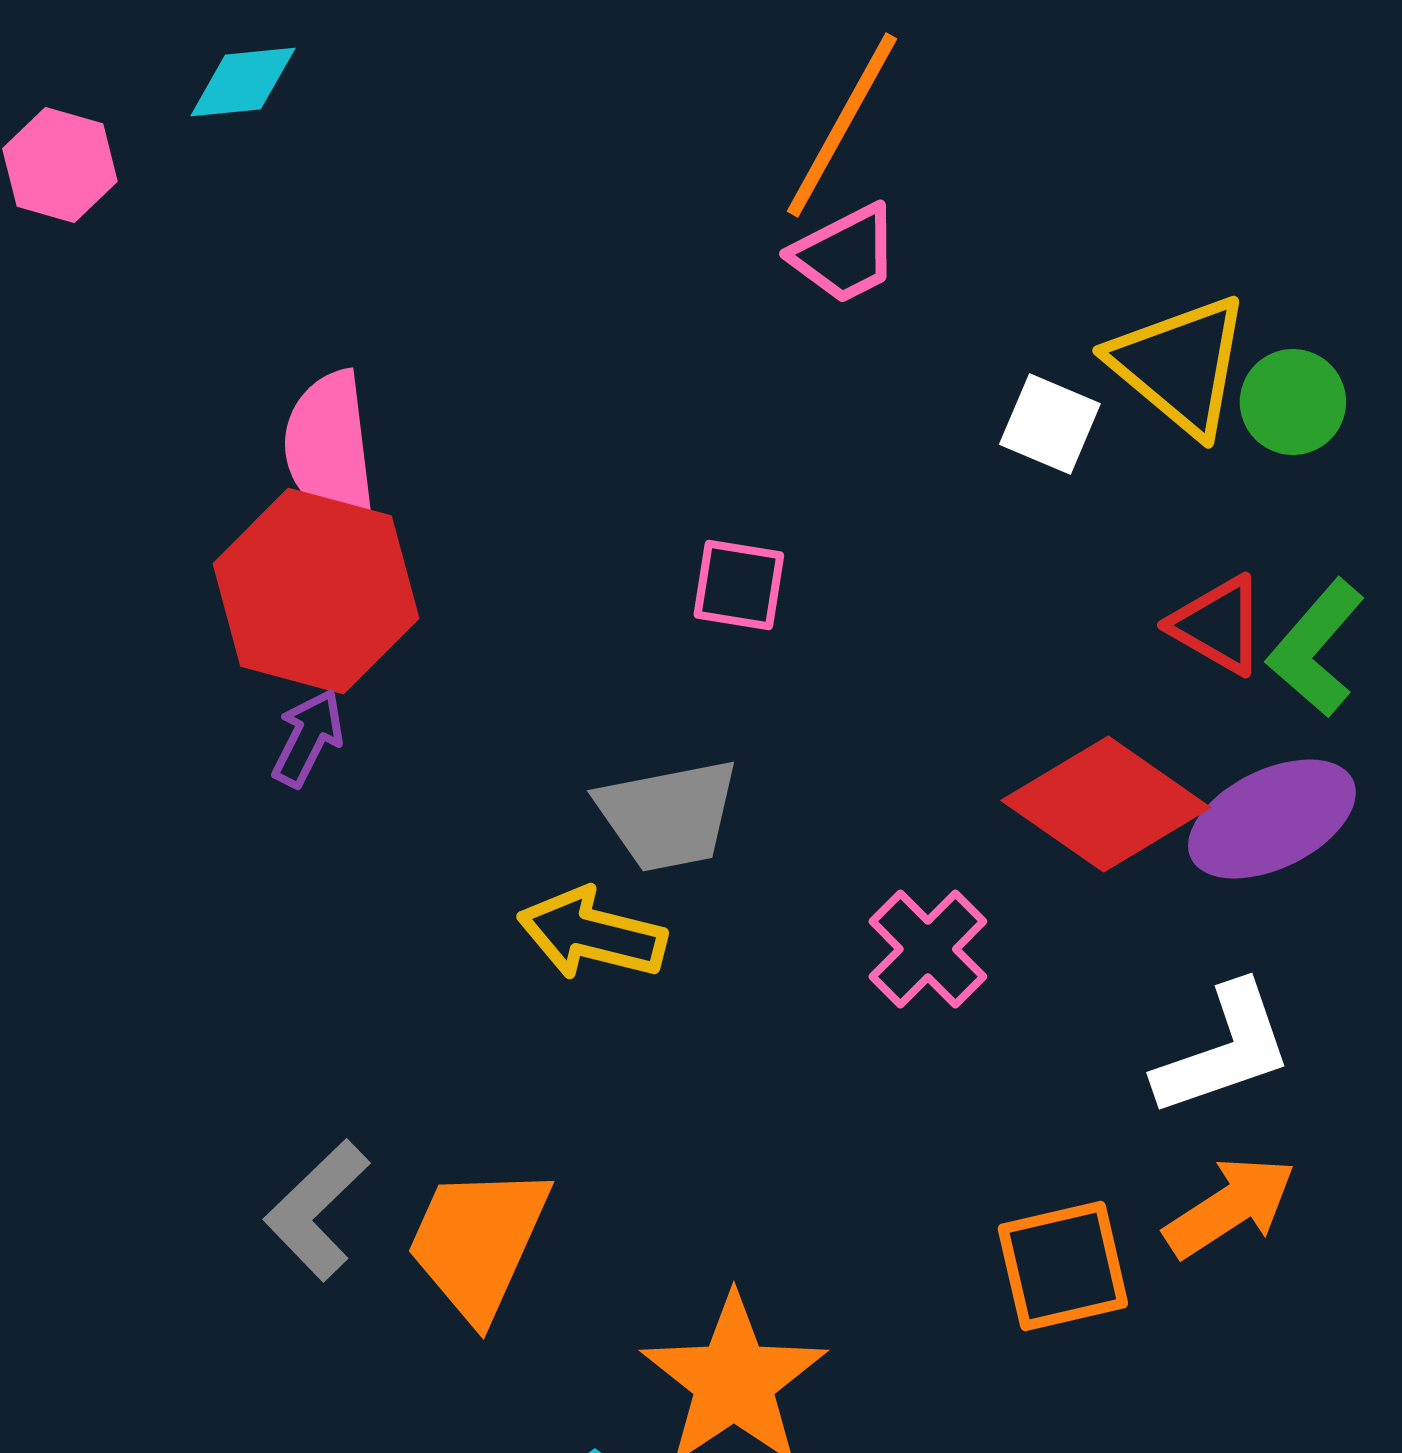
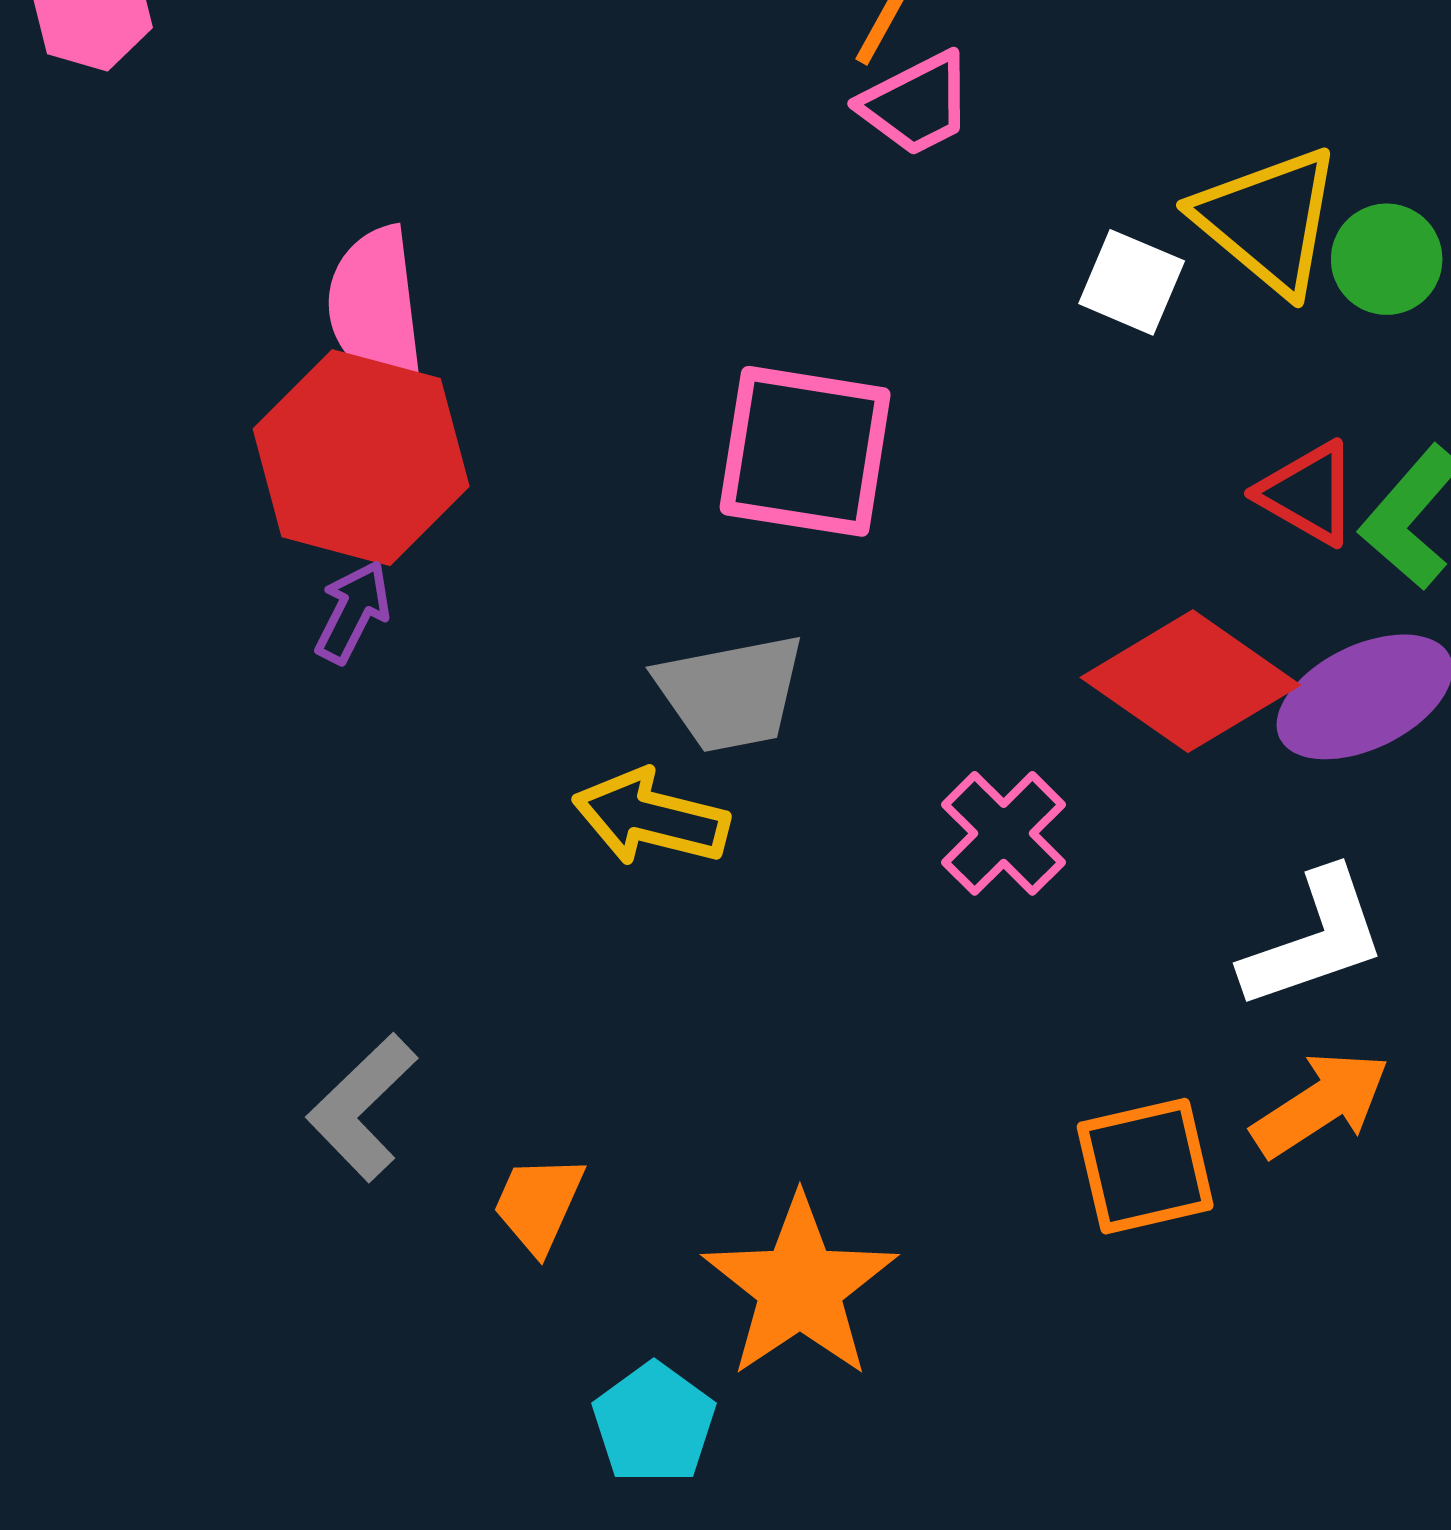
pink square: (739, 585) -> (805, 451), size x1.8
orange trapezoid: (478, 1242) -> (538, 1204), moved, size x0.6

